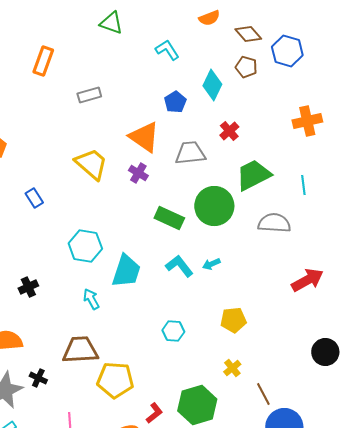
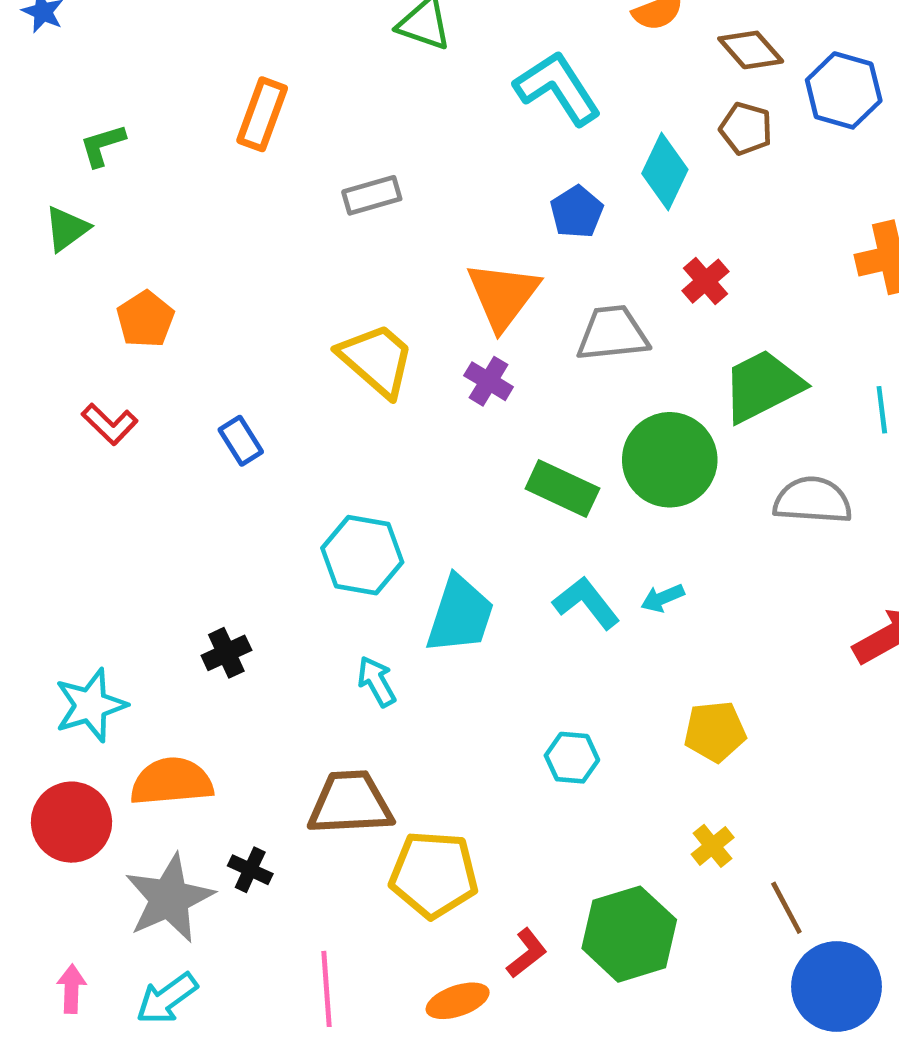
cyan L-shape: (167, 50) -> (558, 88), size x1.5
orange triangle: (144, 137) -> (503, 295), turned 32

